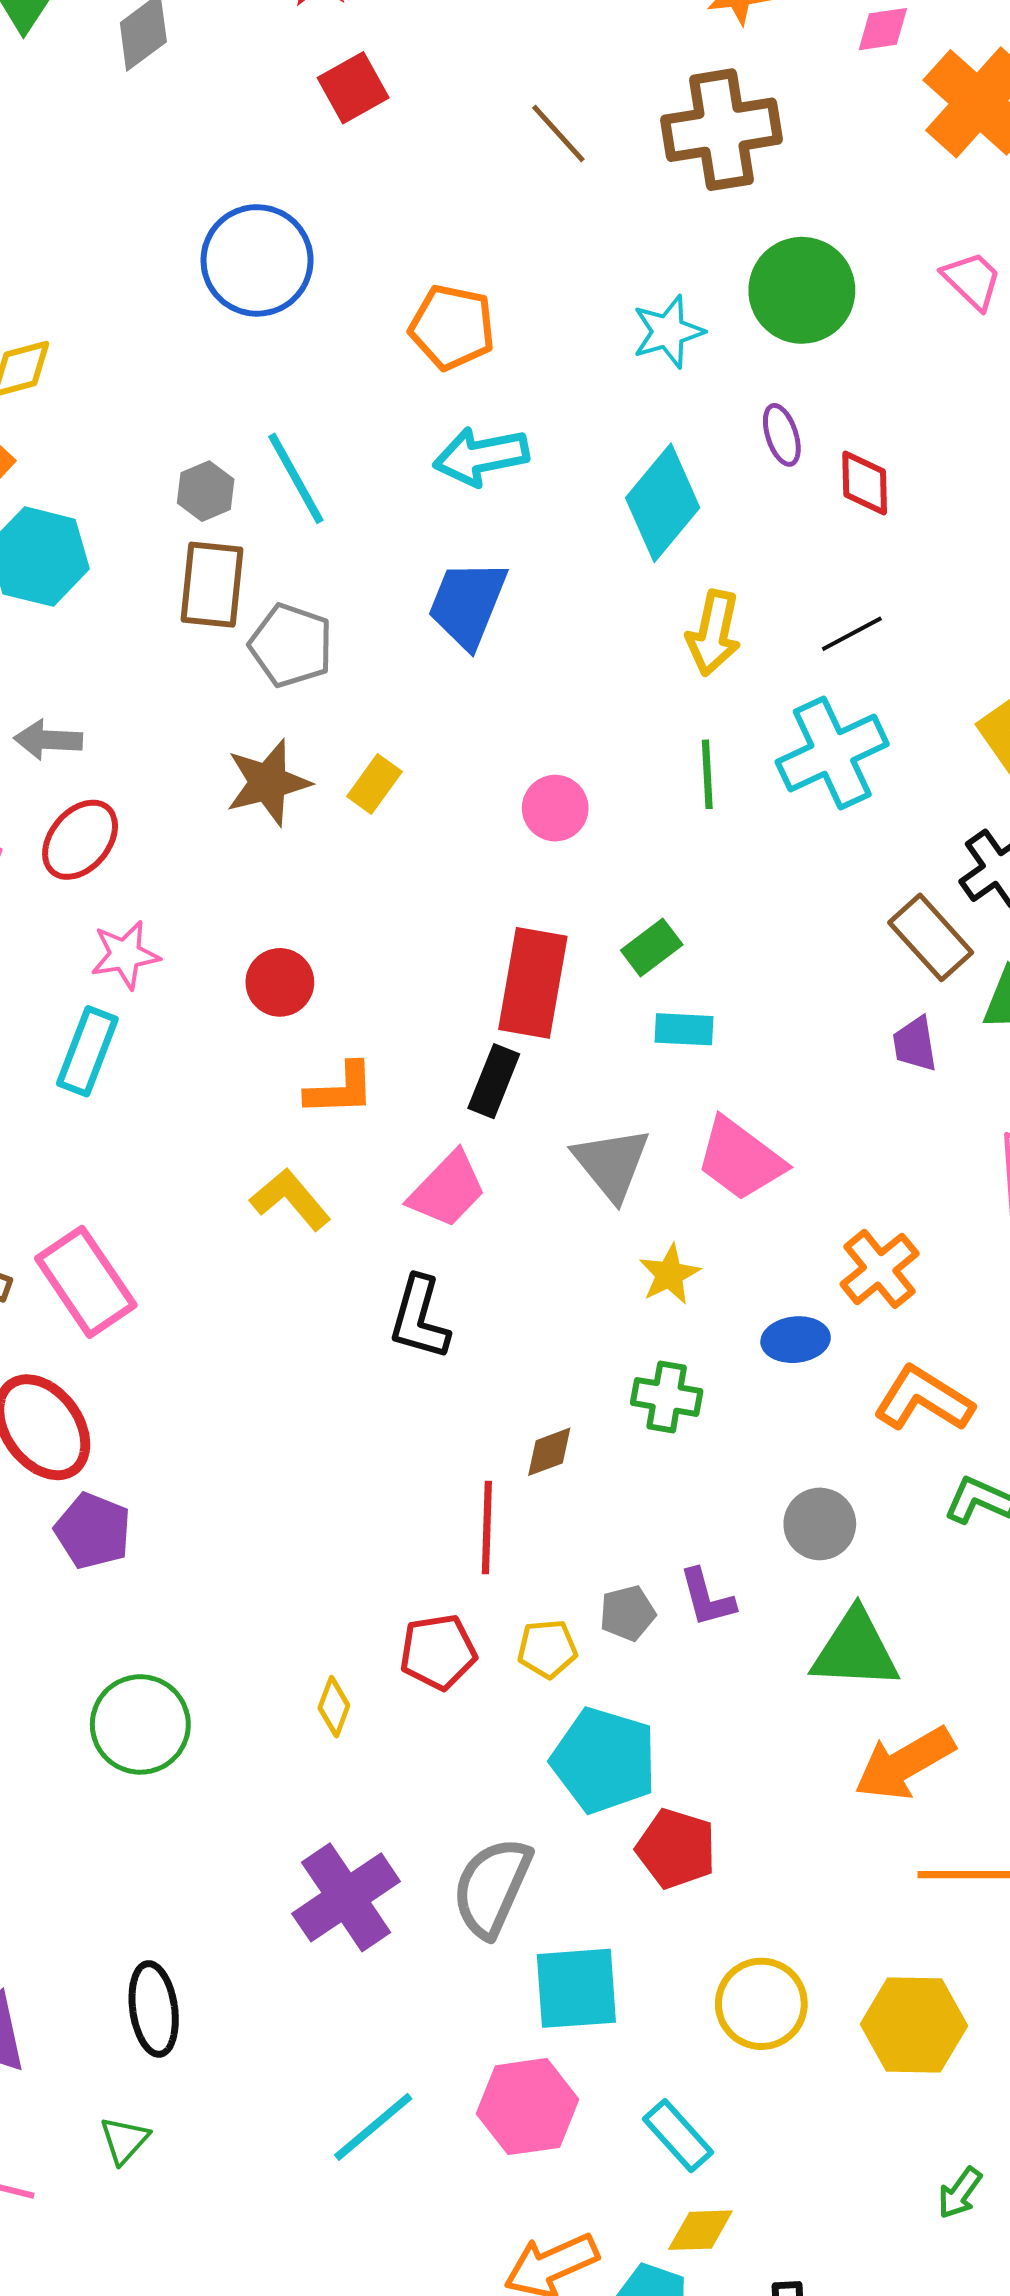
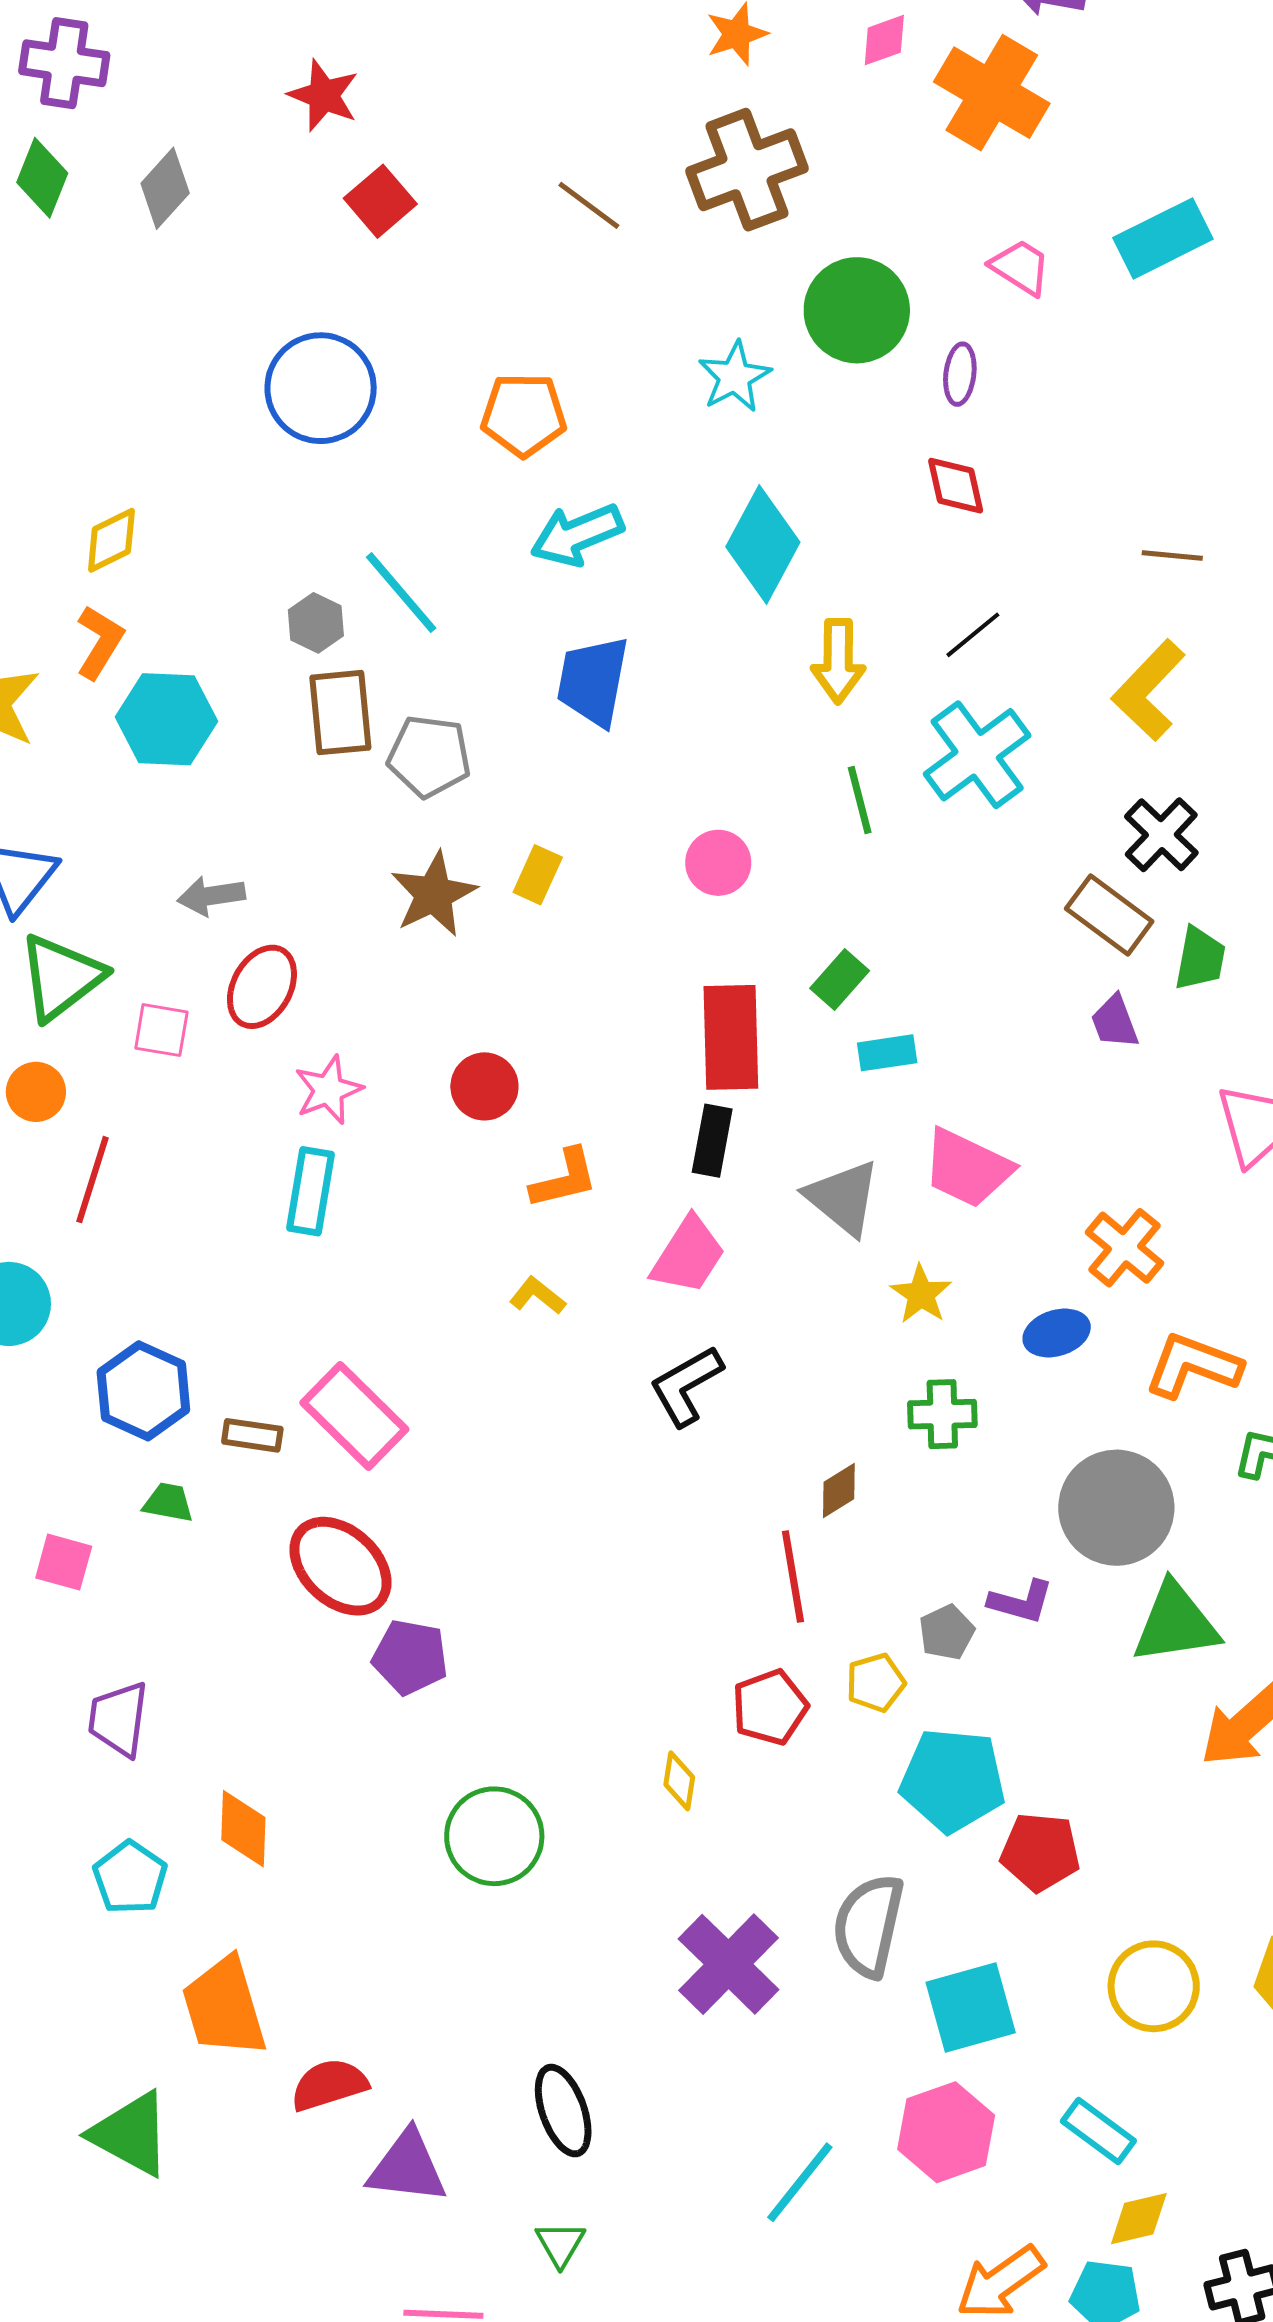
purple ellipse: (782, 435) -> (960, 374), moved, turned 36
yellow L-shape: (290, 1199) -> (537, 1296), size x0.7
black L-shape: (419, 1318) -> (686, 1386), turned 56
gray circle: (820, 1524) -> (1116, 1508), size x1.6
purple L-shape: (707, 1598) -> (1021, 1602), turned -48

